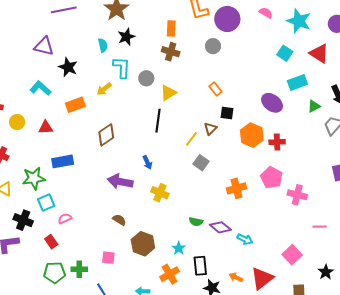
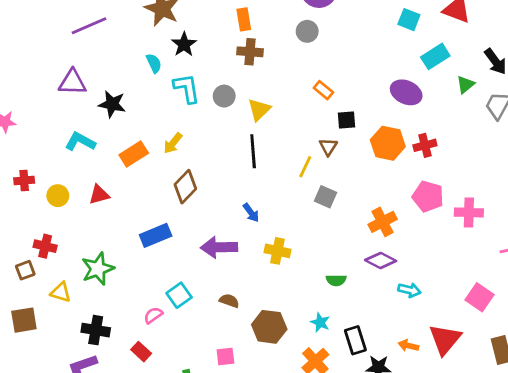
yellow arrow: (104, 89) -> (173, 143), moved
blue rectangle: (63, 161) -> (156, 235), moved
cyan square: (46, 202) -> (179, 295), moved
purple diamond: (220, 227) -> (381, 260), moved

